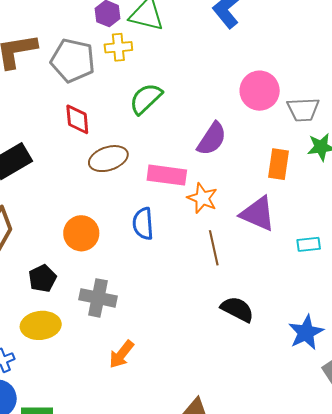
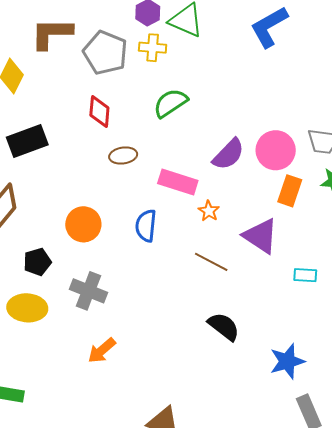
pink circle: (260, 91) -> (276, 150), moved
brown ellipse: (108, 159) -> (123, 156), size x0.7
orange star: (202, 198) -> (209, 211), size x0.7
brown line: (214, 248) -> (211, 262), turned -60

